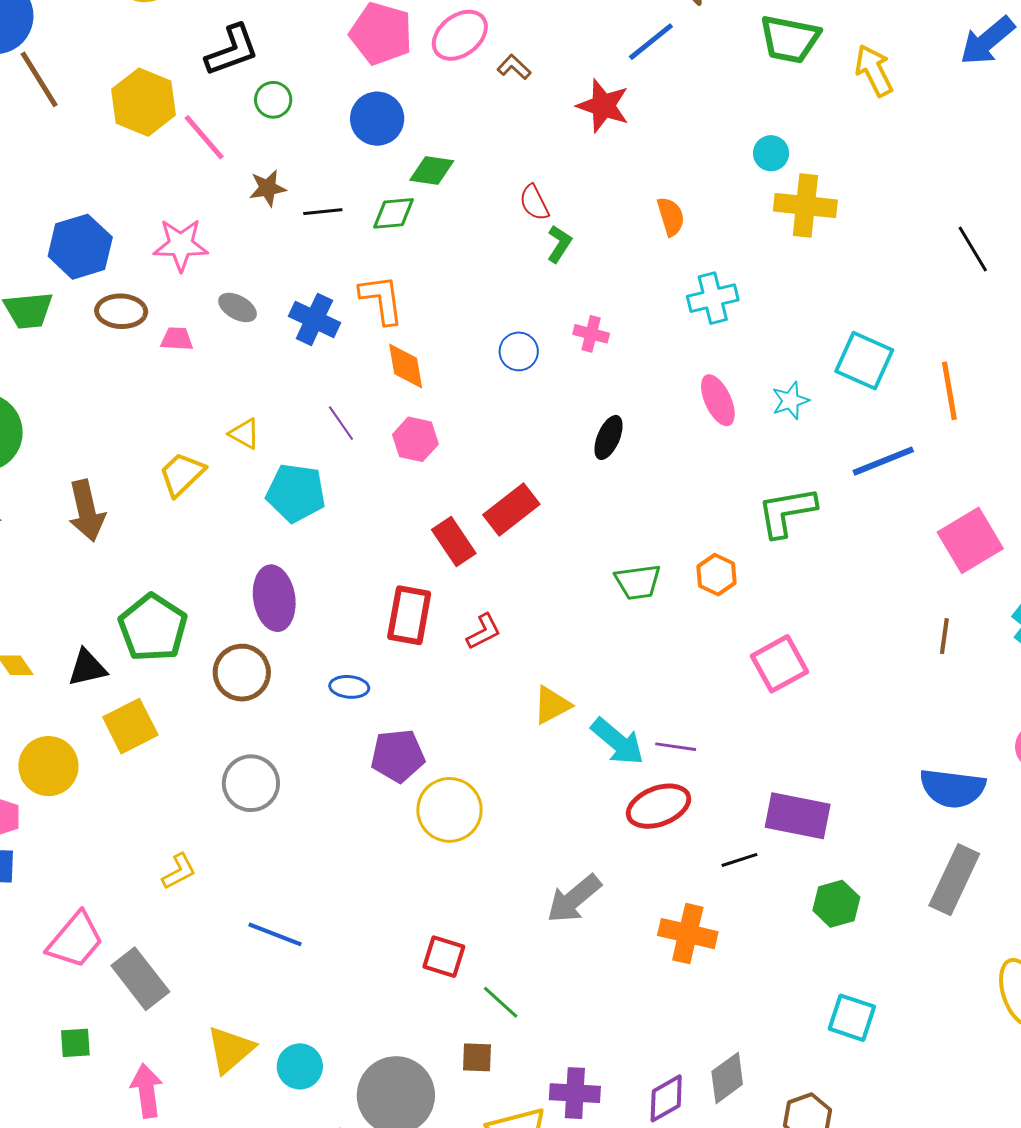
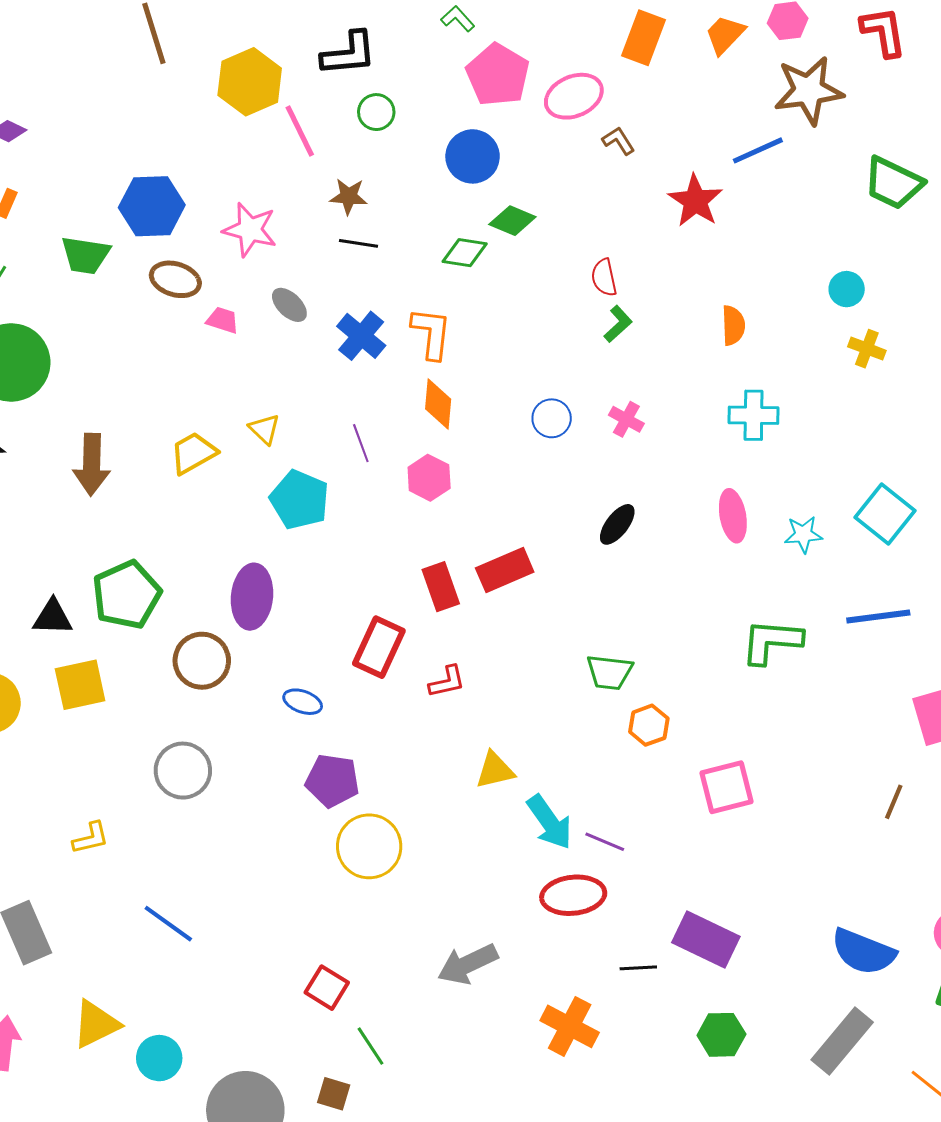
yellow cross: (805, 206) -> (867, 349), size x0.6
black line: (323, 212) -> (358, 243), moved
orange hexagon: (717, 575) -> (649, 725), moved

